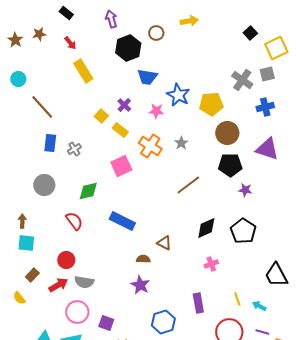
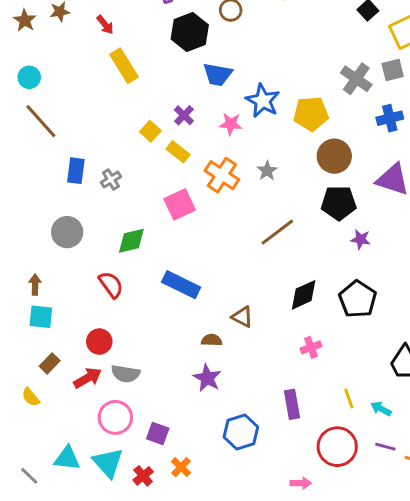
brown line: (42, 107) -> (41, 121), moved

